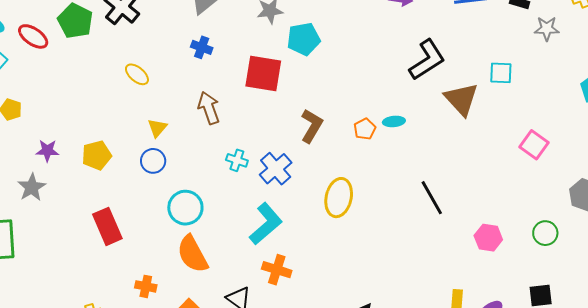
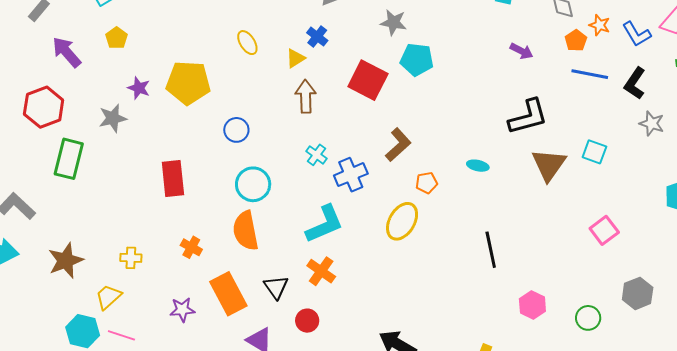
yellow triangle: (157, 128) -> (295, 58), moved
orange pentagon: (365, 129) -> (426, 183), moved
yellow pentagon: (97, 155) -> (188, 83), moved, size x1.5

